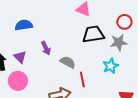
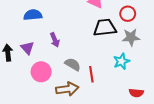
red circle: (124, 22) -> (128, 14), moved
gray semicircle: (68, 62) -> (73, 64), moved
pink circle: (18, 81) -> (41, 72), moved

